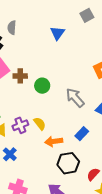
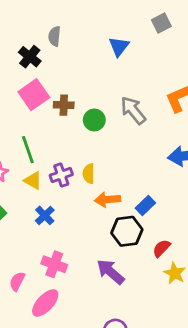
gray arrow: (75, 98) -> (133, 110), moved
yellow semicircle: (40, 124) -> (89, 174), turned -144
blue rectangle: (82, 134) -> (145, 206), moved

